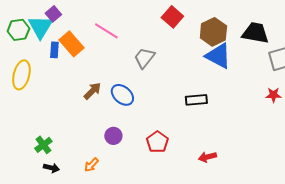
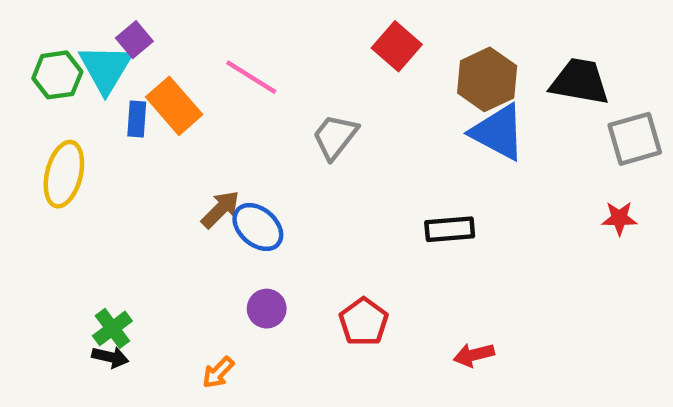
blue ellipse: (122, 95) -> (258, 227), moved
black arrow: (51, 168) -> (110, 357), moved

